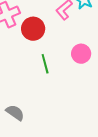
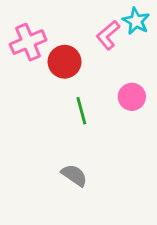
gray semicircle: (15, 113) -> (74, 175), moved

